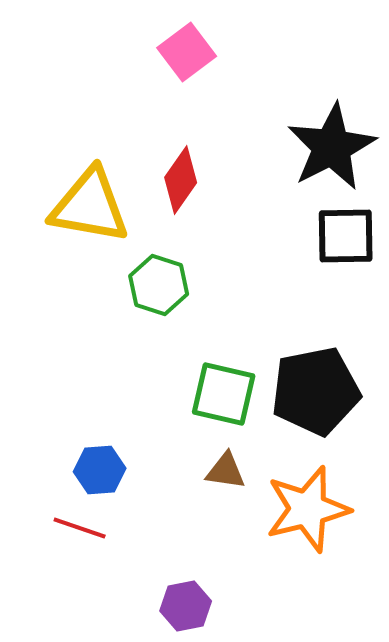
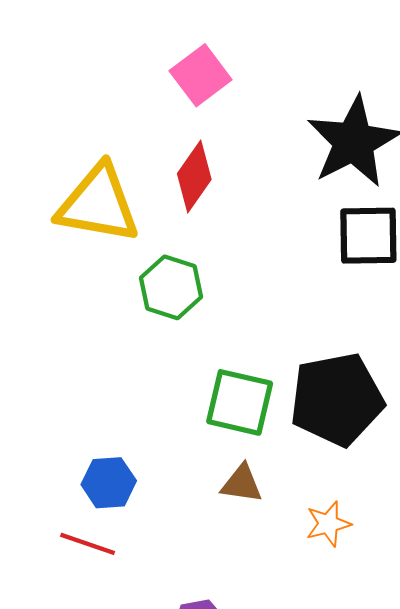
pink square: (187, 52) -> (201, 75), moved
orange star: (308, 509) -> (328, 524), size x0.5

